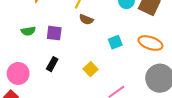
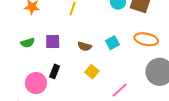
brown semicircle: (86, 19) -> (85, 46), moved
pink circle: (18, 73) -> (36, 83), moved

